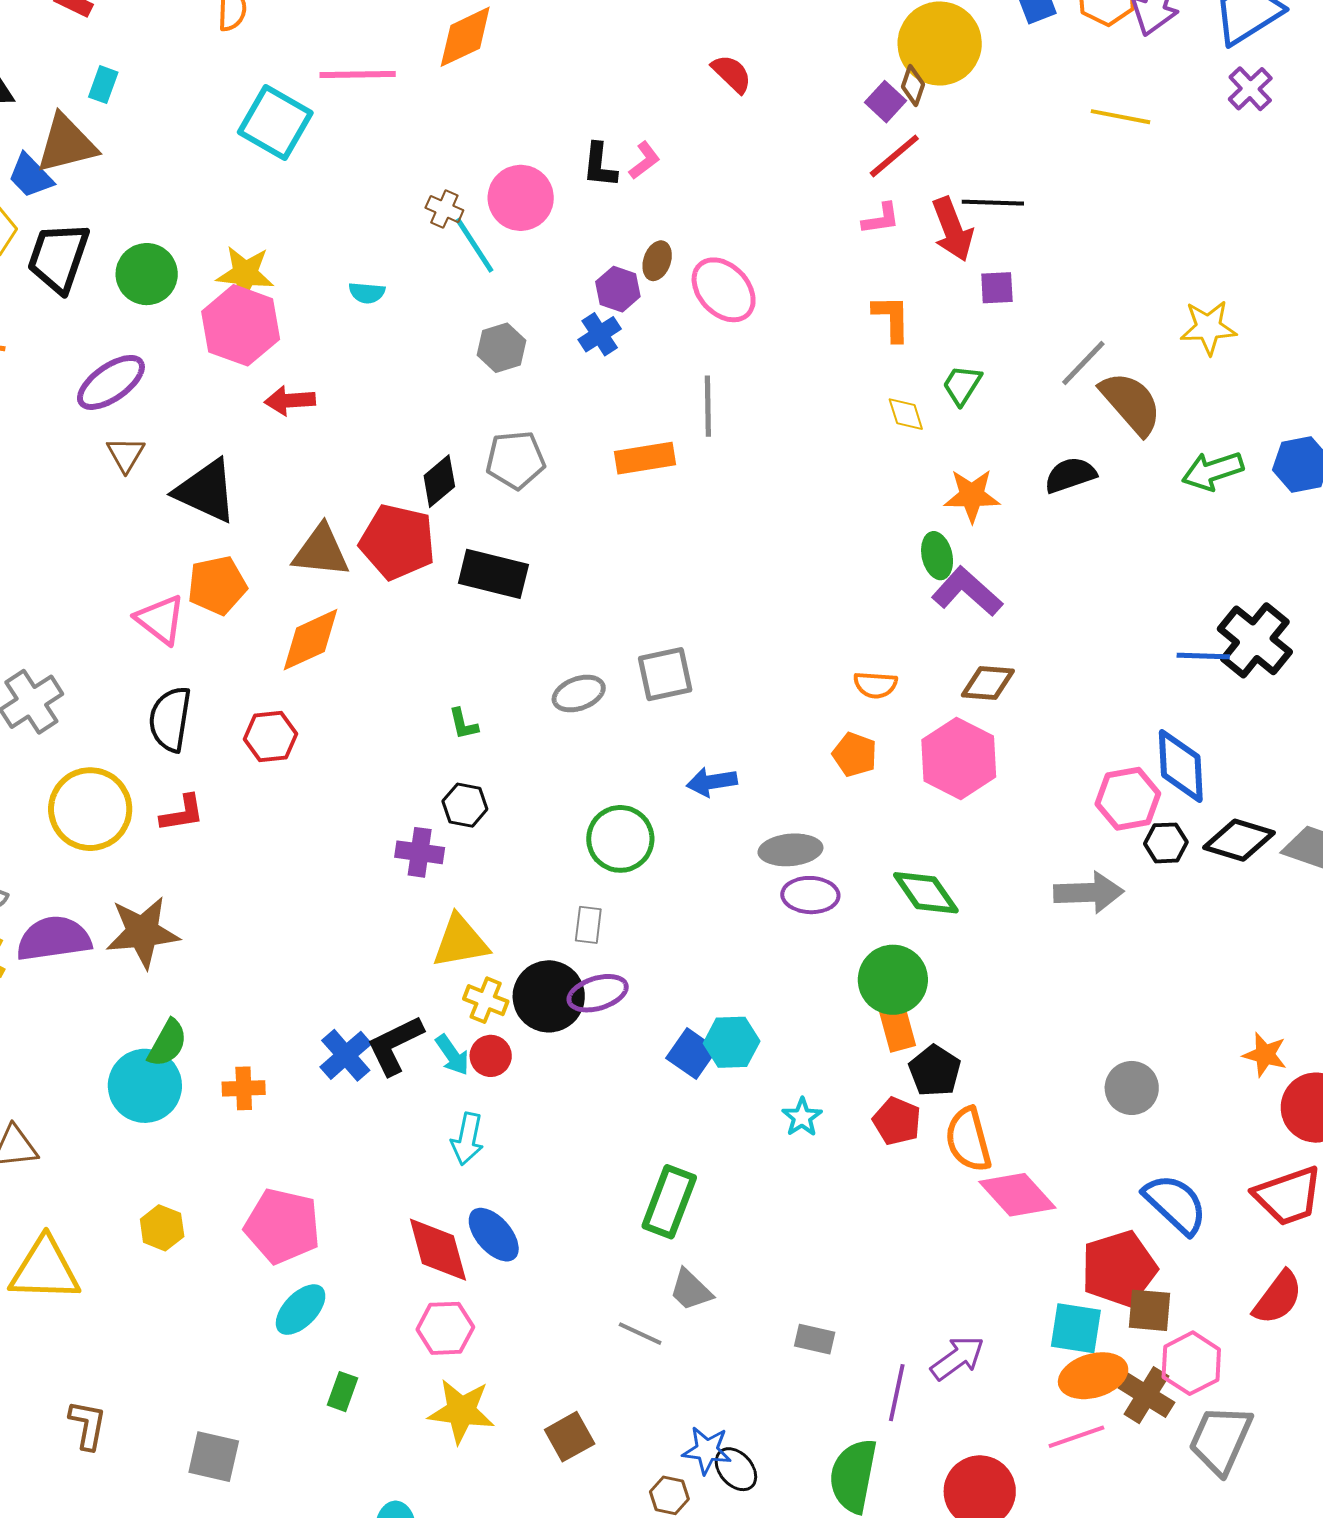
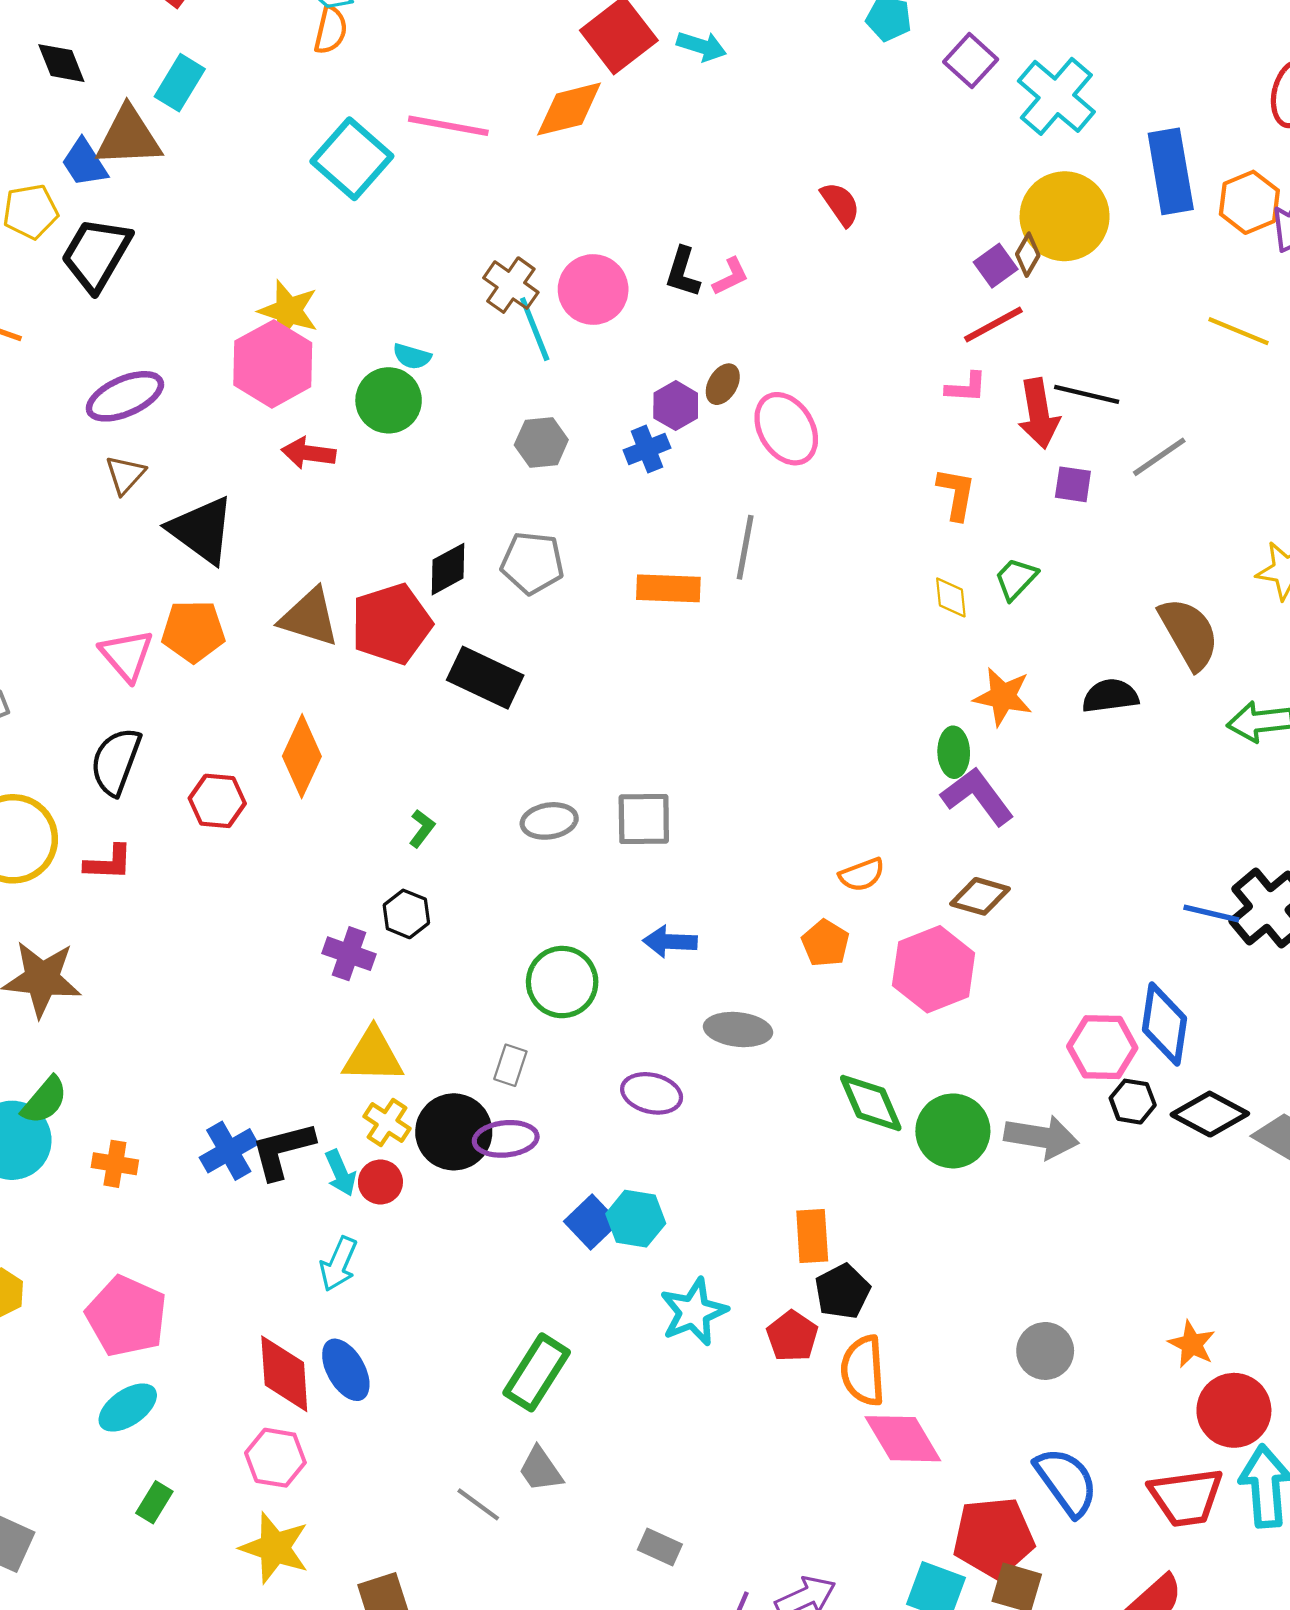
cyan rectangle: (103, 85) -> (180, 83), size x1.4
brown cross: (444, 209) -> (511, 285), size x1.4
green circle: (147, 274) -> (389, 400), moved
gray line: (1083, 363) -> (1159, 457), moved
red pentagon: (398, 542) -> (391, 624), turned 30
orange diamond: (310, 640) -> (302, 756), moved, turned -52
orange semicircle: (875, 685) -> (862, 875), turned -36
green L-shape: (463, 724) -> (422, 828), turned -141
purple ellipse: (810, 895) -> (652, 1093), moved
green circle: (893, 980) -> (953, 1131), moved
cyan star: (802, 1117) -> (694, 1312), size x1.6

